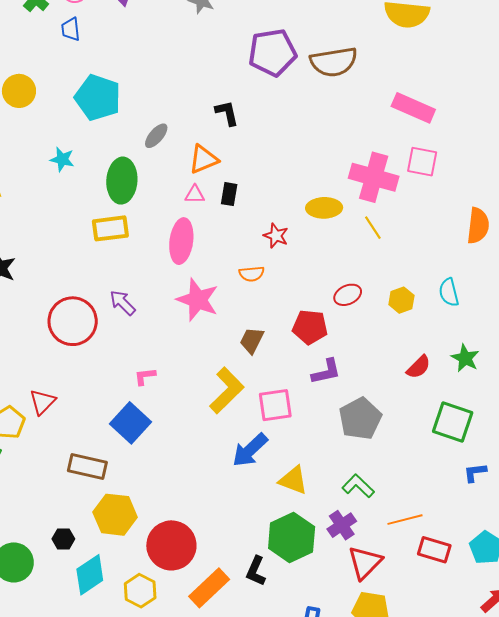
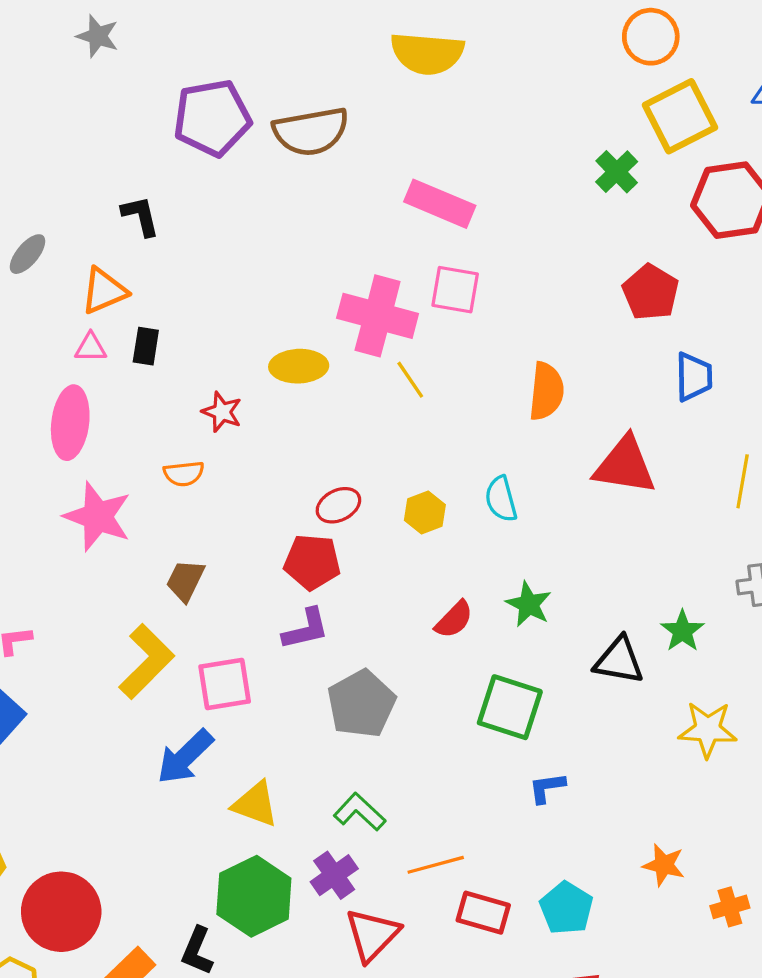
yellow line: (373, 228) -> (410, 380), moved
red pentagon: (310, 327) -> (312, 562), moved

